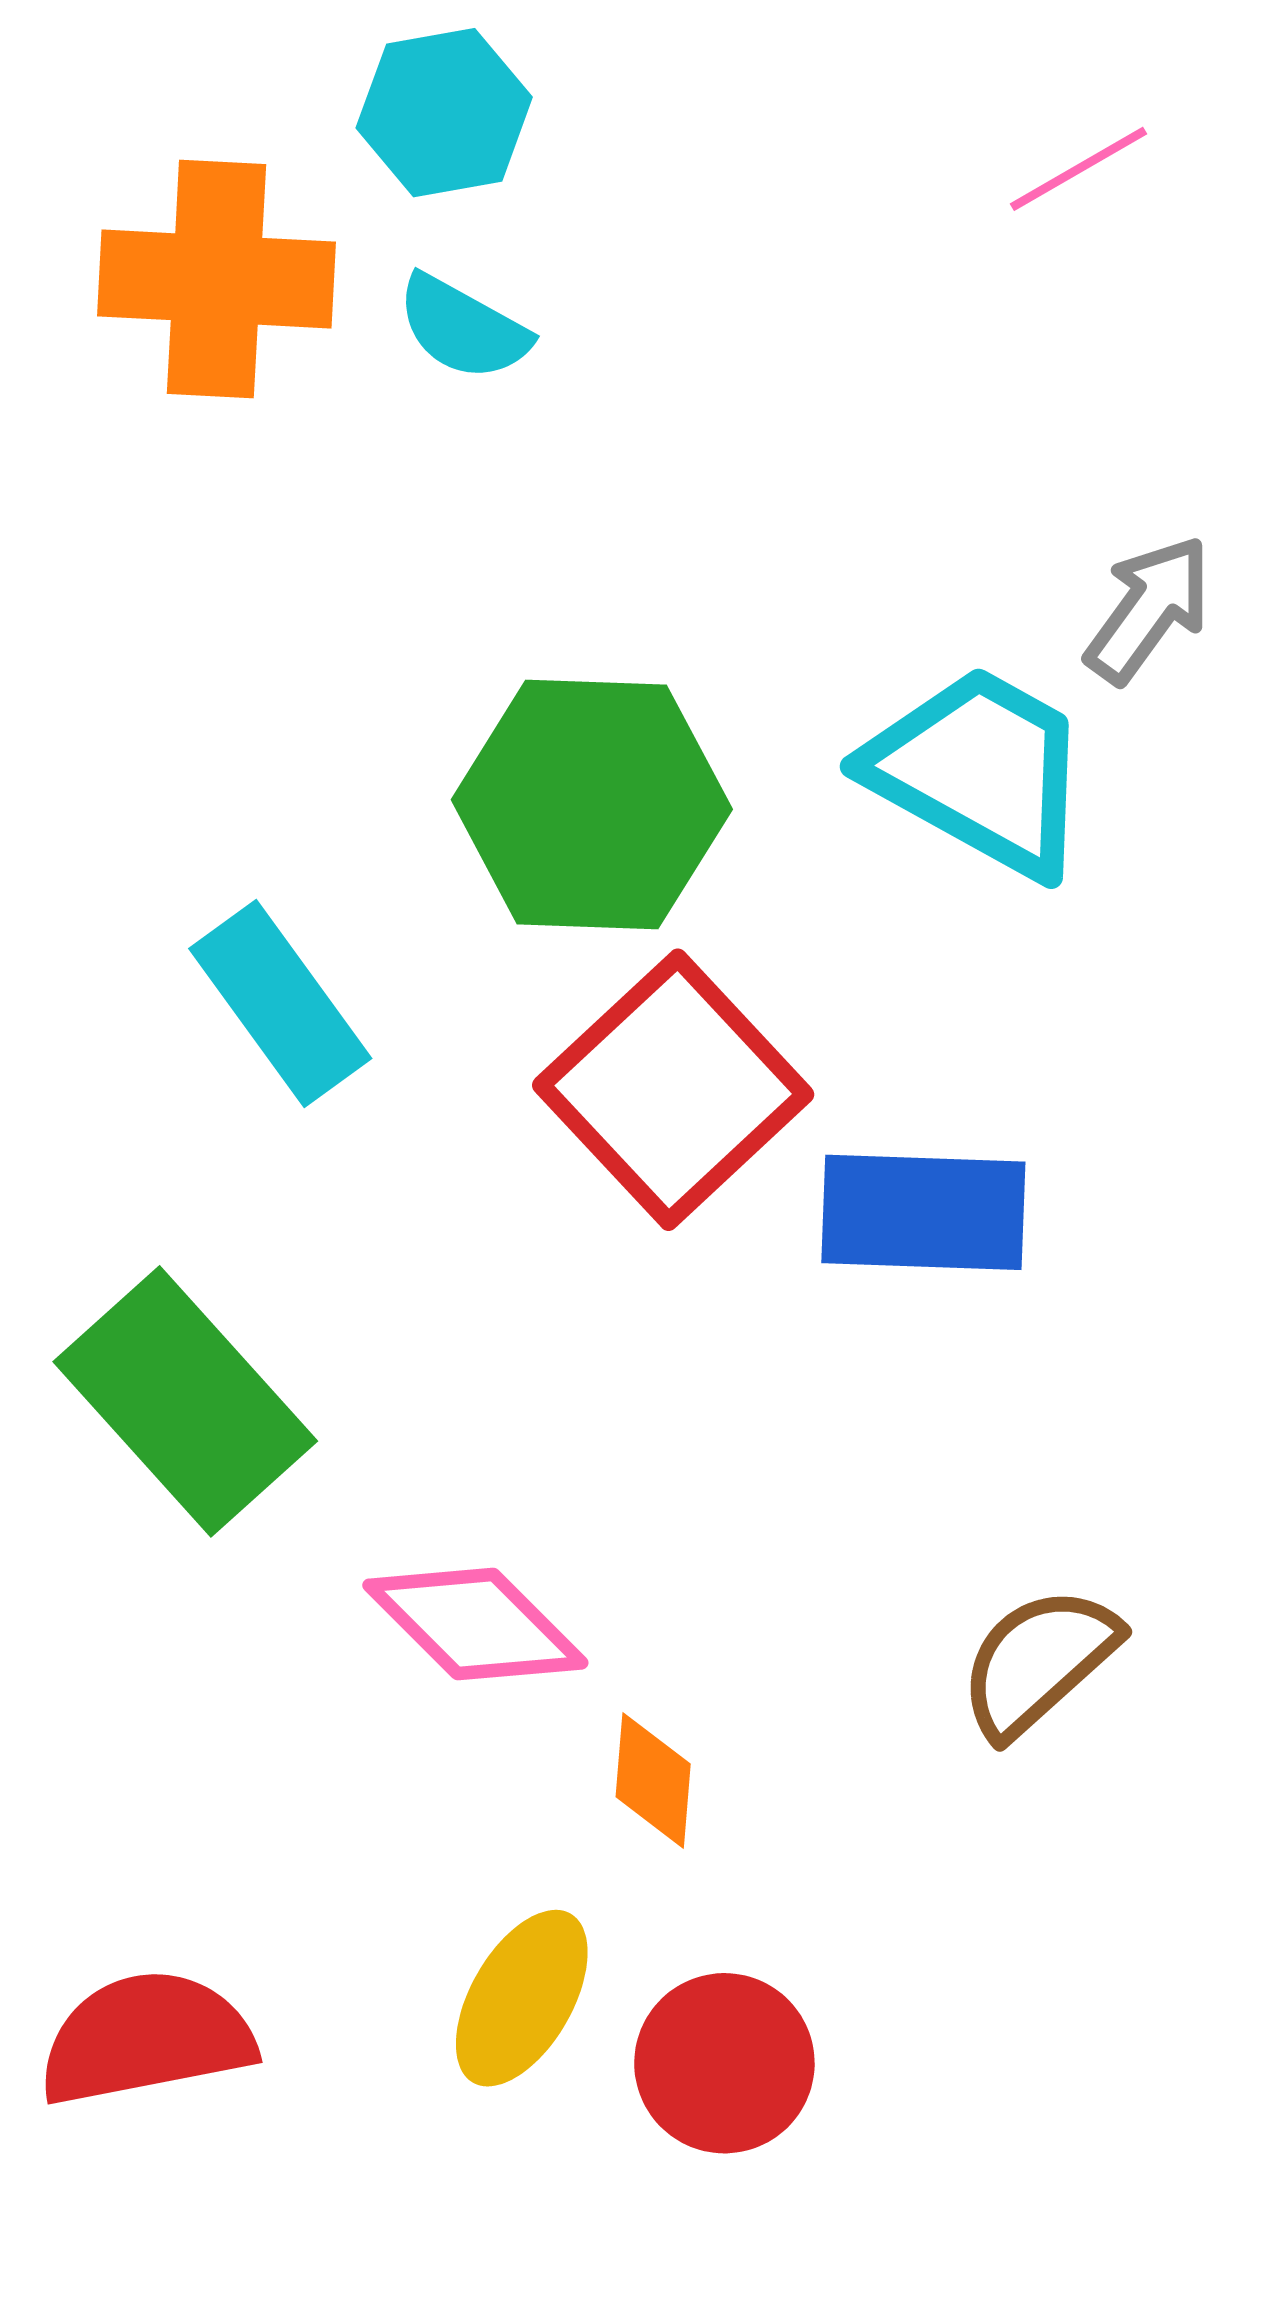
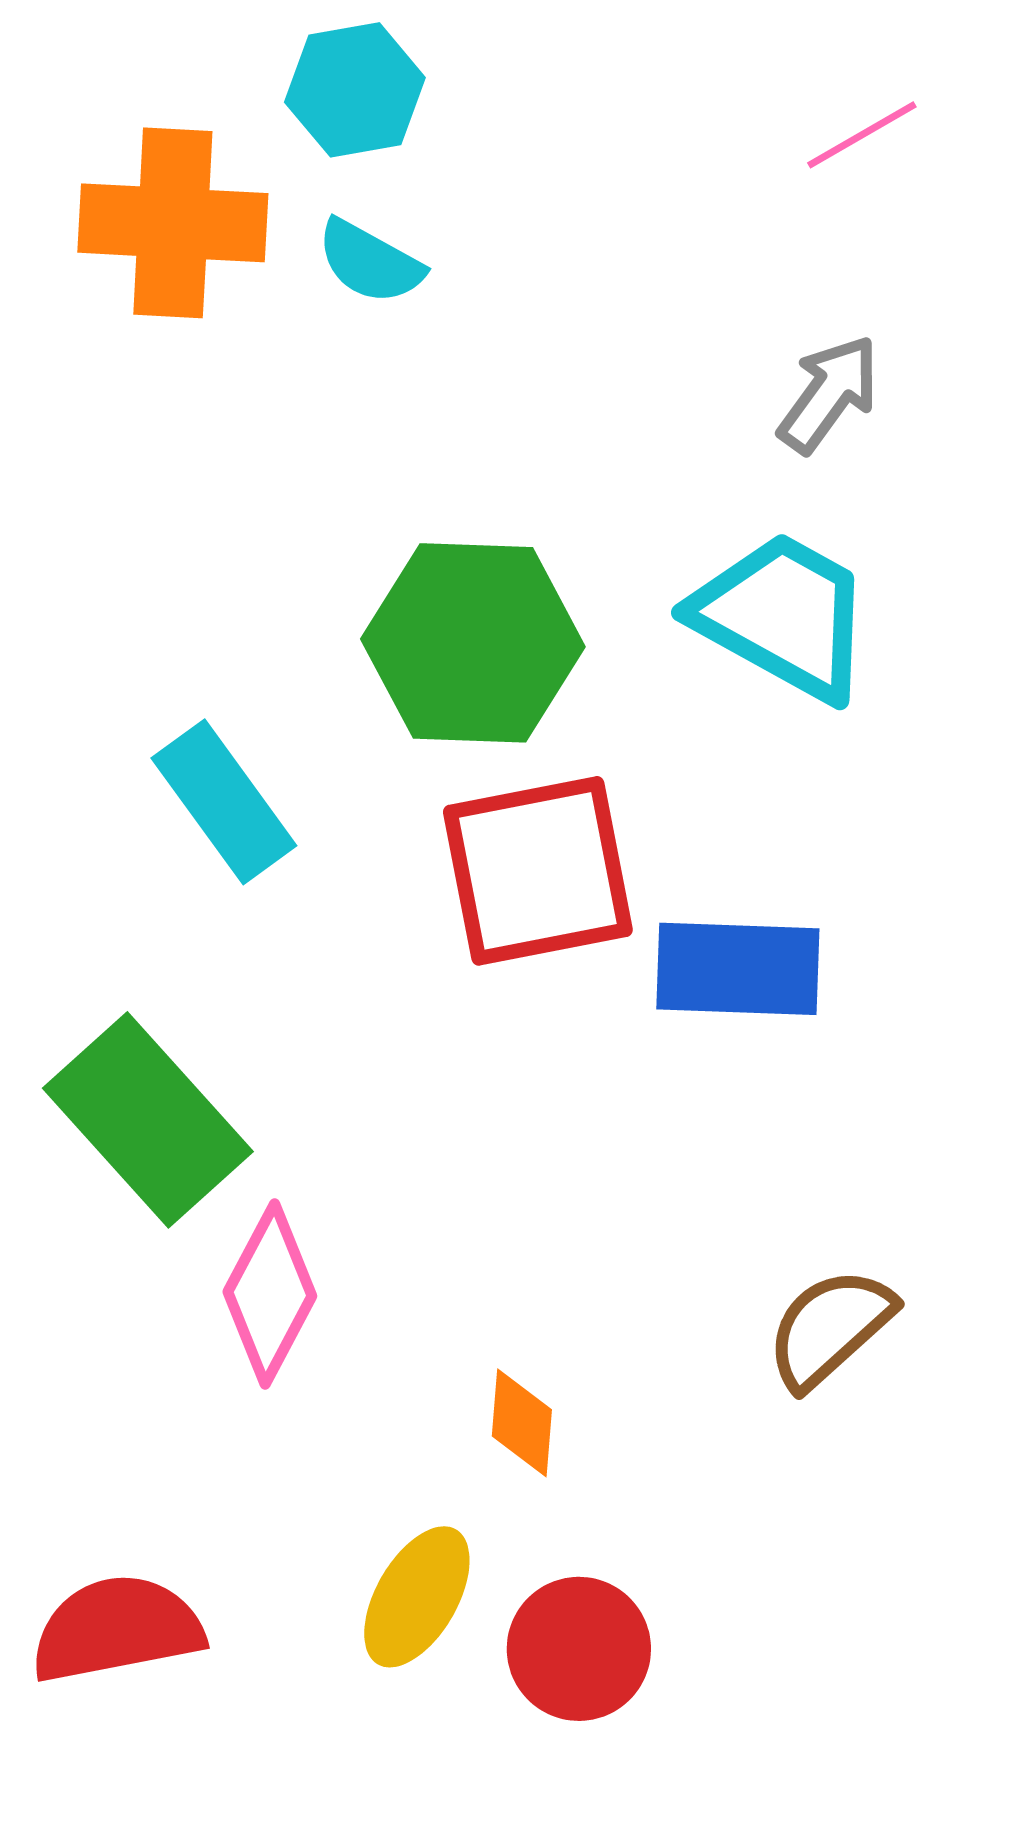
gray arrow: (1149, 609) -> (829, 394), moved
red square: (673, 1090) -> (538, 871), turned 32
pink diamond: (475, 1624) -> (270, 1294), moved, turned 73

